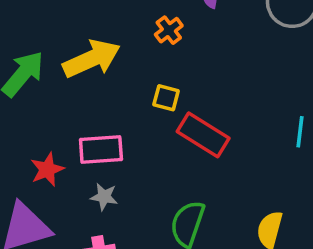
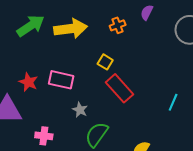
red star: (47, 169) -> (28, 82), turned 30
gray star: (104, 197) -> (80, 110), moved

